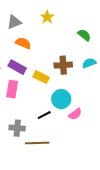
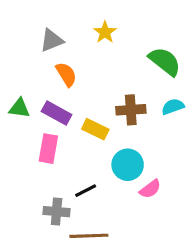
green semicircle: (84, 35) -> (165, 61), size x1.5
orange semicircle: (23, 43) -> (66, 74), turned 35
black line: (44, 115) -> (86, 191), moved

